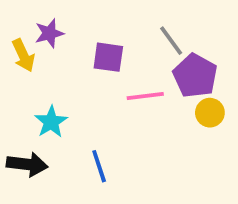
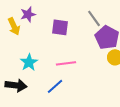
pink line: (145, 96) -> (66, 63), moved
blue line: (99, 166) -> (55, 86), turned 66

